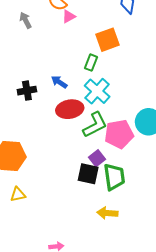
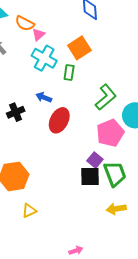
cyan cross: (97, 91) -> (44, 58), moved
red ellipse: (70, 109) -> (59, 120), turned -40
green L-shape: (95, 125) -> (106, 97), moved

